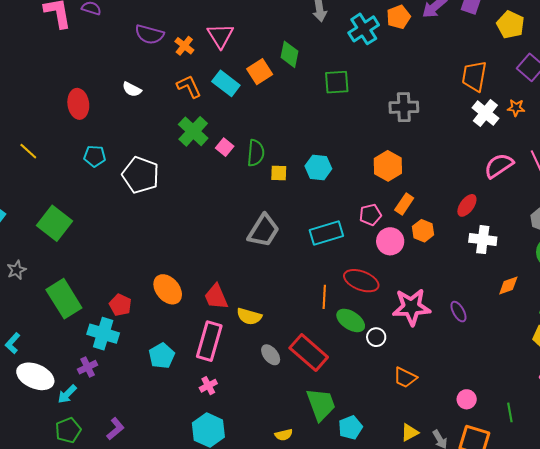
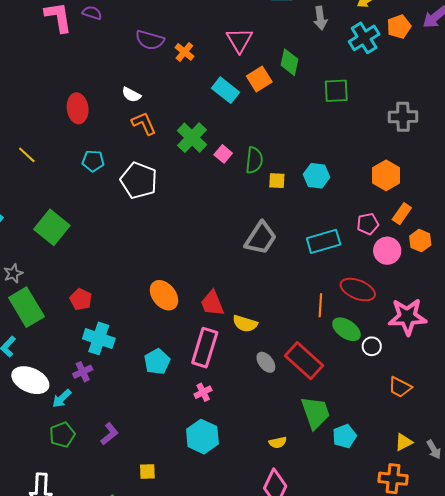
pink triangle: (220, 36) -> (239, 40), moved
orange L-shape: (189, 86) -> (144, 123), moved
green rectangle: (64, 299) -> (26, 307), moved
red pentagon: (120, 305) -> (81, 299), moved

